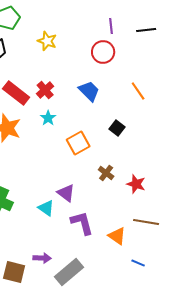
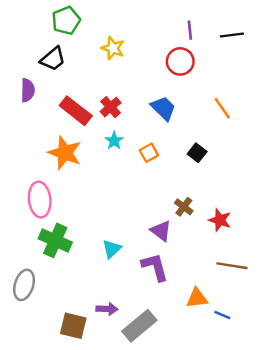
orange square: (78, 143) -> (149, 153), moved, size x0.7
purple triangle: (66, 193) -> (161, 231), moved
cyan triangle: (46, 208) -> (112, 249), turned 42
orange triangle: (117, 236) -> (197, 298), moved, turned -42

